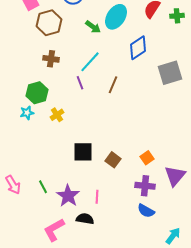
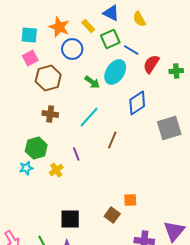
purple line: (80, 83) -> (76, 154), moved
black square: (83, 152) -> (70, 219), moved
orange square: (147, 158) -> (130, 200), moved, turned 32

